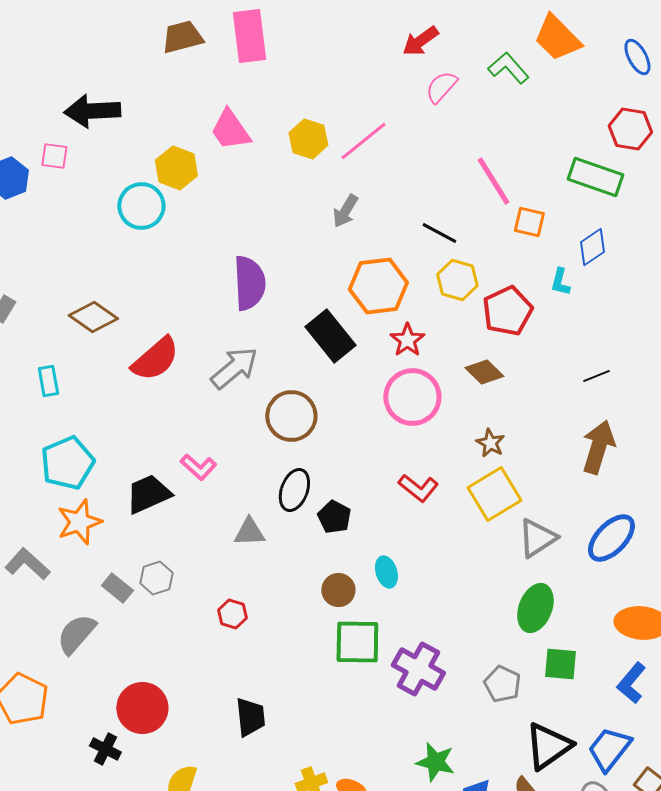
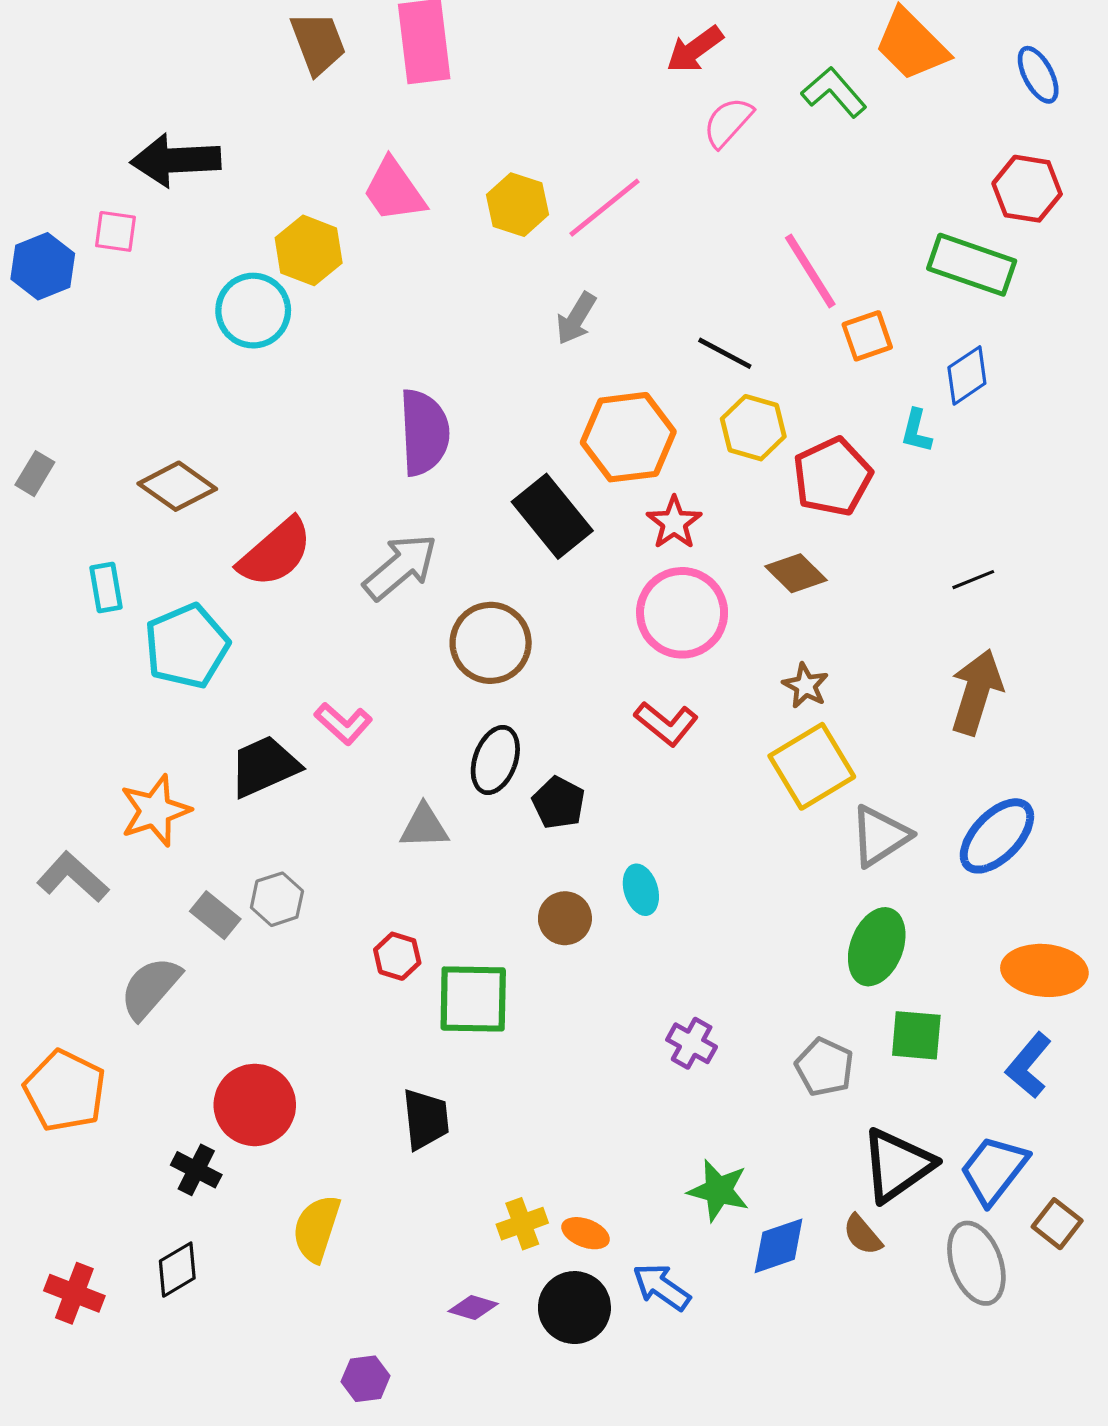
brown trapezoid: (182, 37) -> (318, 43), turned 84
orange square: (529, 222) -> (867, 336), turned -32
cyan pentagon: (67, 463) -> (187, 646), moved
red L-shape: (418, 488) -> (666, 724), moved
green square: (357, 642) -> (473, 999), moved
purple cross: (418, 669) -> (692, 1043), size x0.6

